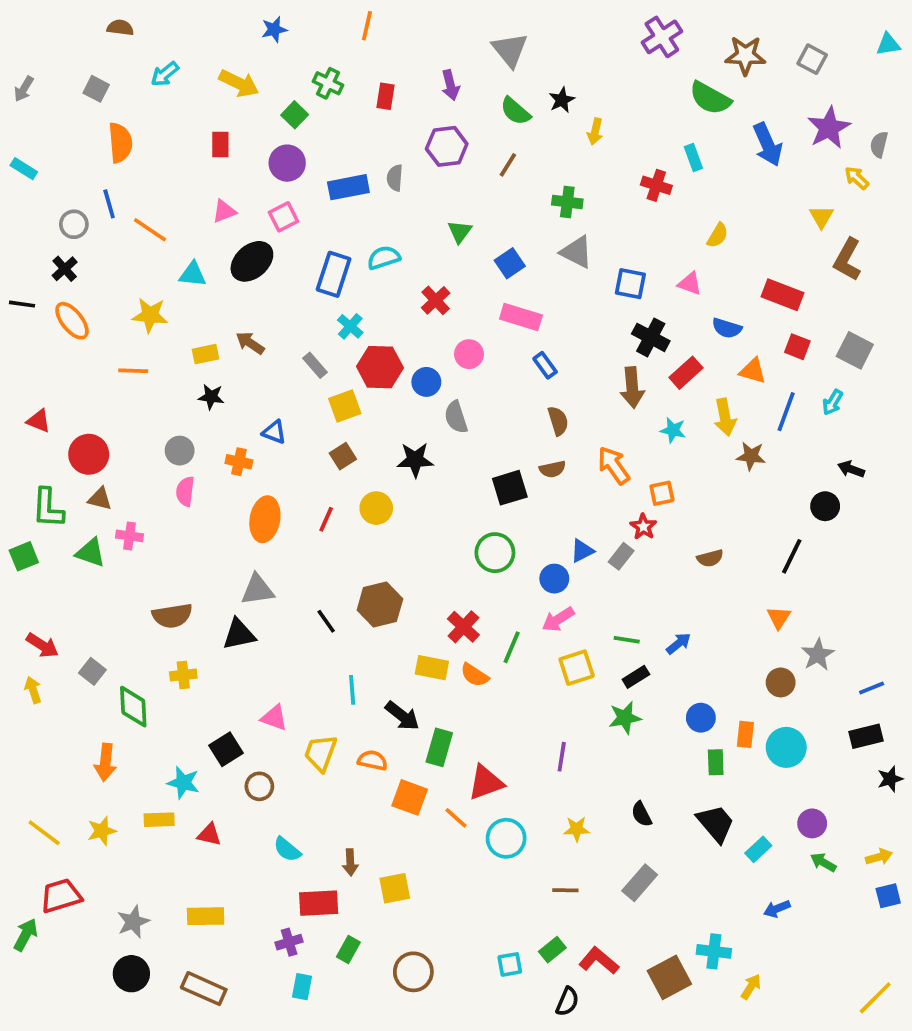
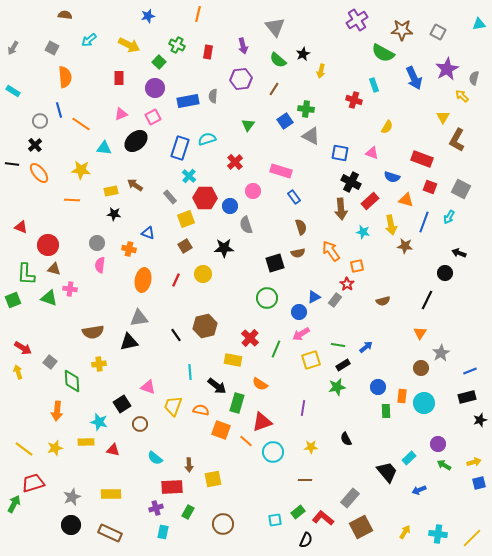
blue square: (510, 263) -> (285, 121), moved
orange semicircle: (475, 675) -> (260, 384), moved
black trapezoid: (716, 823) -> (387, 472), moved
gray rectangle: (640, 883) -> (350, 498), moved
cyan cross: (714, 951) -> (438, 534), moved

